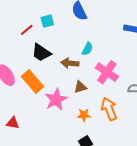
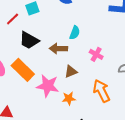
pink cross: (107, 72) -> (96, 54), size x0.6
pink star: (56, 99) -> (48, 86), turned -30
orange star: (84, 115) -> (69, 98), moved

